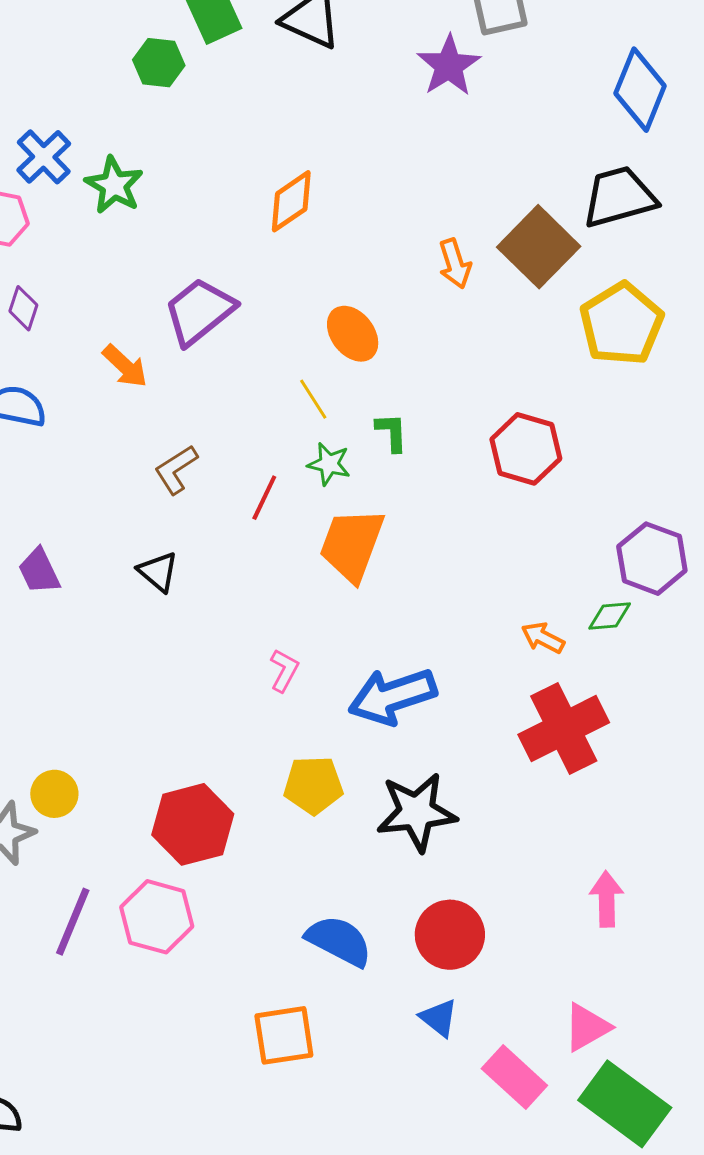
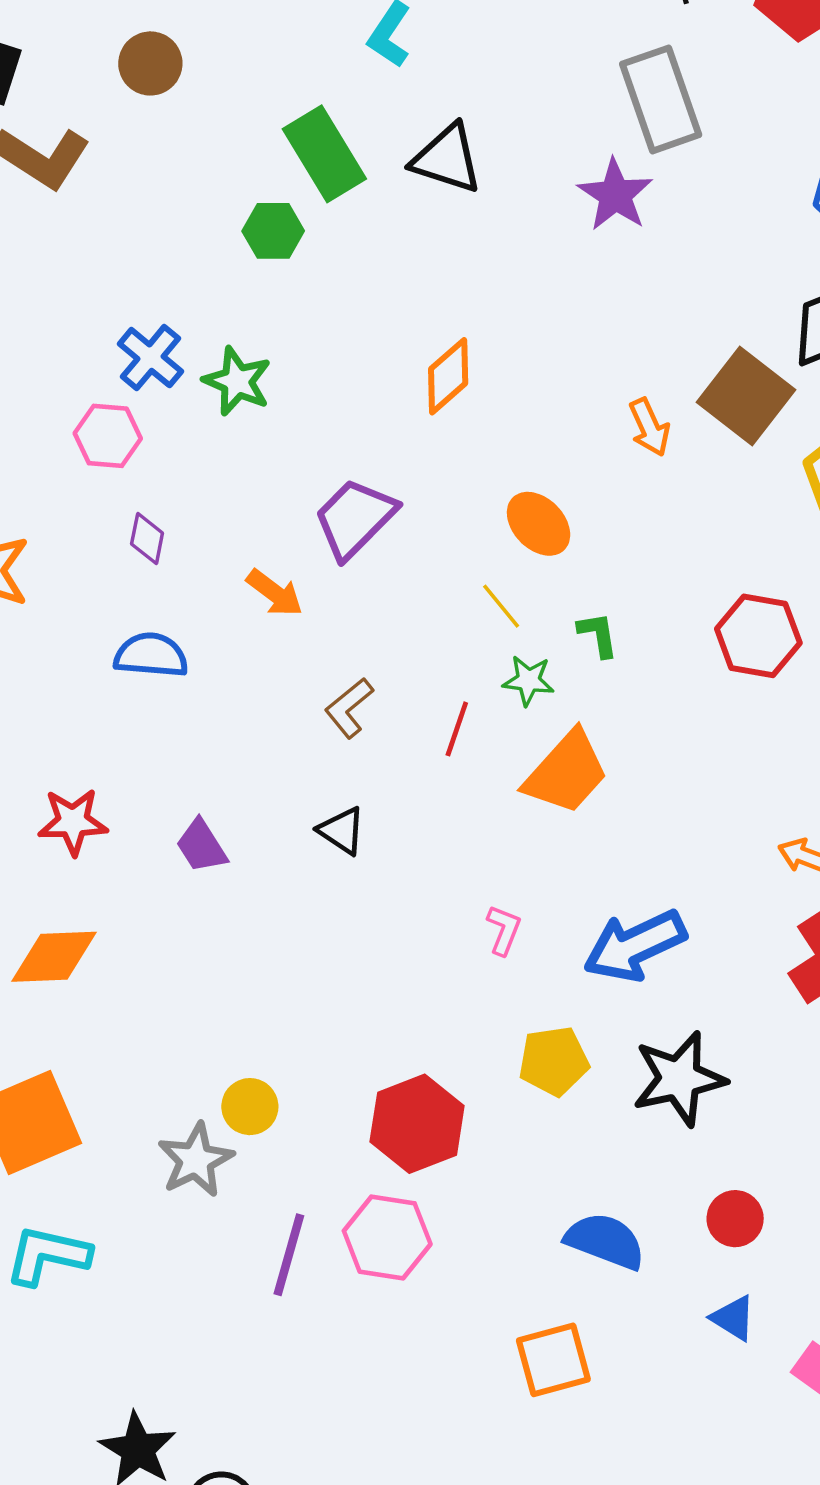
orange trapezoid: (352, 545) -> (566, 772), turned -152
red circle: (450, 935) -> (735, 1219), size x0.7

